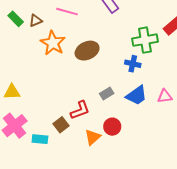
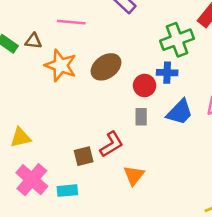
brown triangle: (36, 20) -> (33, 41), turned 40
gray rectangle: (107, 94) -> (141, 117), turned -48
brown square: (61, 125) -> (84, 156), moved, turned 35
red circle: (112, 127) -> (145, 85), moved

